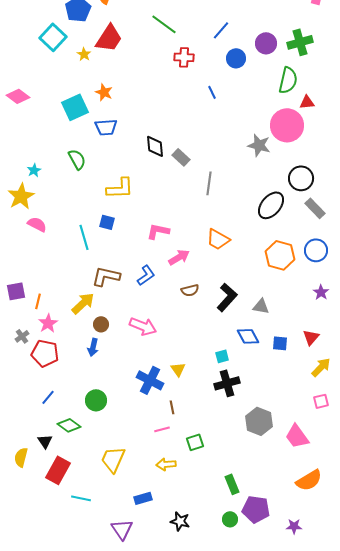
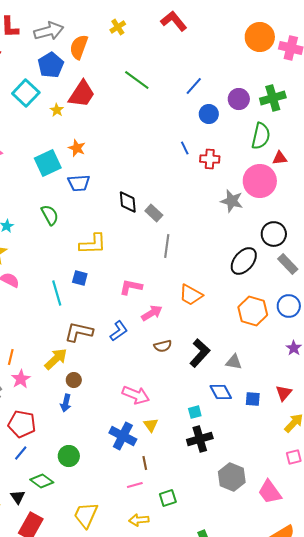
red cross: (184, 57) -> (210, 159), moved
gray line: (209, 183) -> (167, 246), moved
pink arrow: (143, 326) -> (136, 395), moved
red pentagon: (45, 353) -> (22, 424), moved

